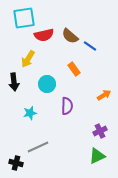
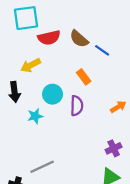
yellow arrow: (28, 59) -> (31, 65), turned 30
purple semicircle: (67, 106) -> (77, 106), moved
cyan star: (30, 113) -> (35, 116), moved

